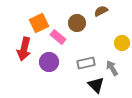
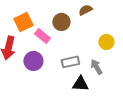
black triangle: (96, 85) -> (80, 84), turned -42

